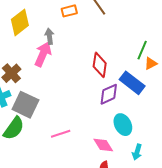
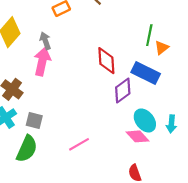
gray square: (25, 105) -> (34, 120), size x0.6
pink diamond: (103, 145) -> (137, 136), moved
cyan arrow: (137, 152) -> (171, 124), moved

